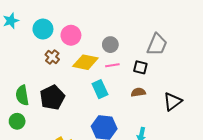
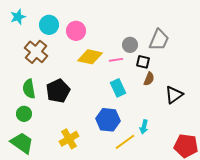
gray circle: (110, 45) -> (130, 45), moved
brown cross: (52, 57) -> (36, 52), moved, size x1.6
cyan rectangle: (100, 89) -> (118, 88), moved
brown semicircle: (138, 92) -> (149, 79), moved, turned 120

